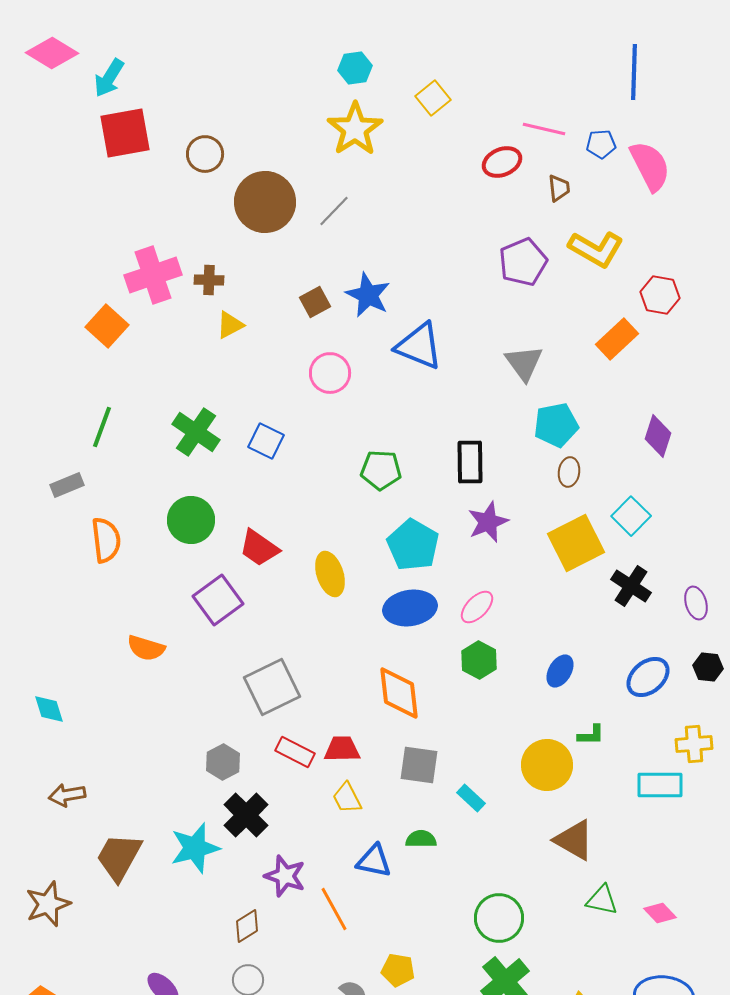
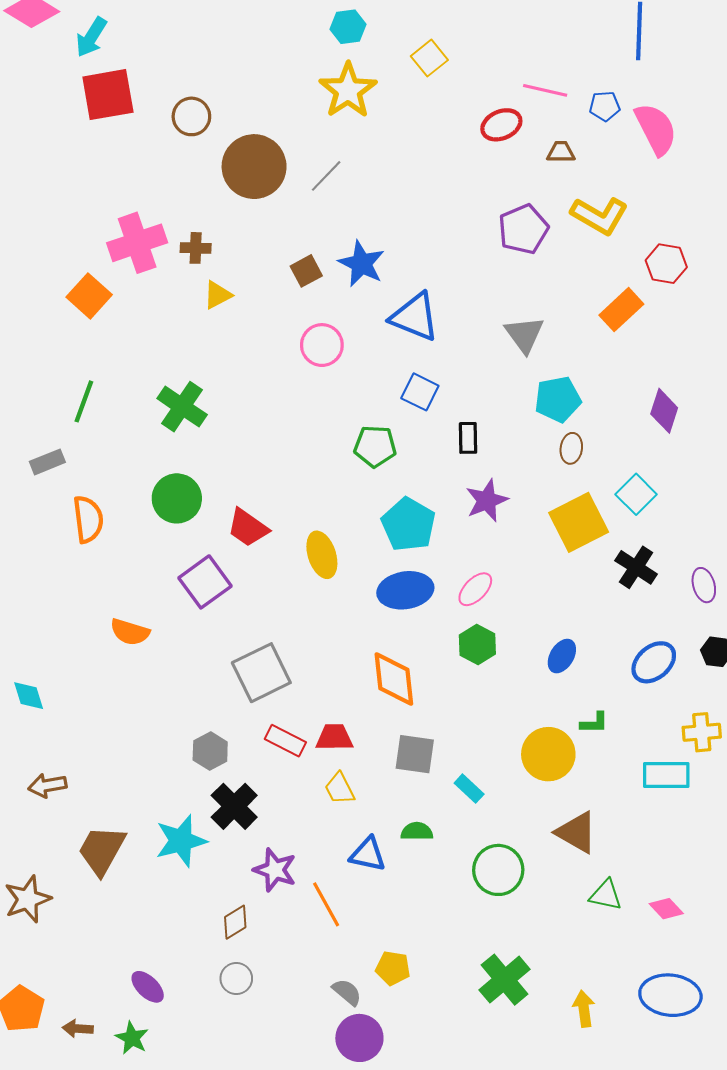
brown trapezoid: (559, 188) -> (561, 152), turned -84
blue square: (266, 441) -> (420, 392), moved
black rectangle: (470, 462) -> (468, 438), size x0.7
green circle: (499, 918) -> (498, 870), moved

